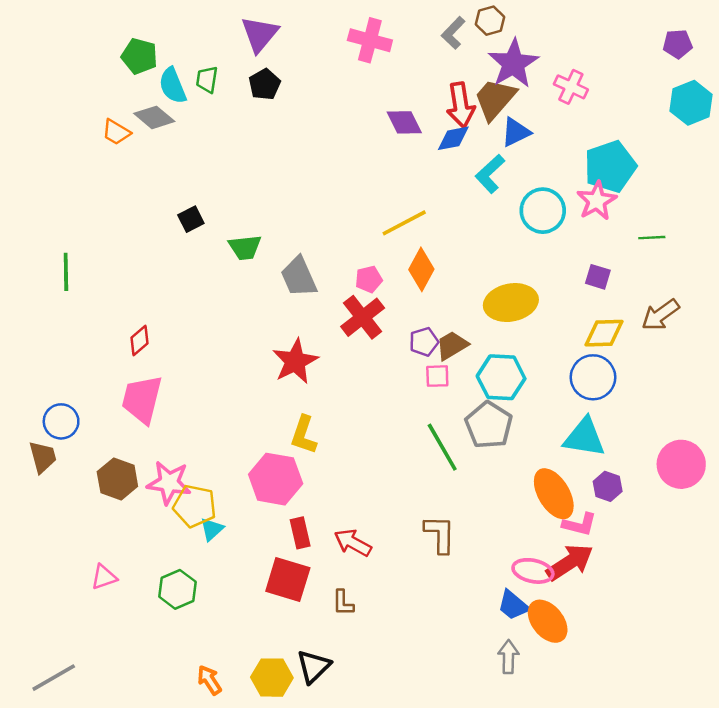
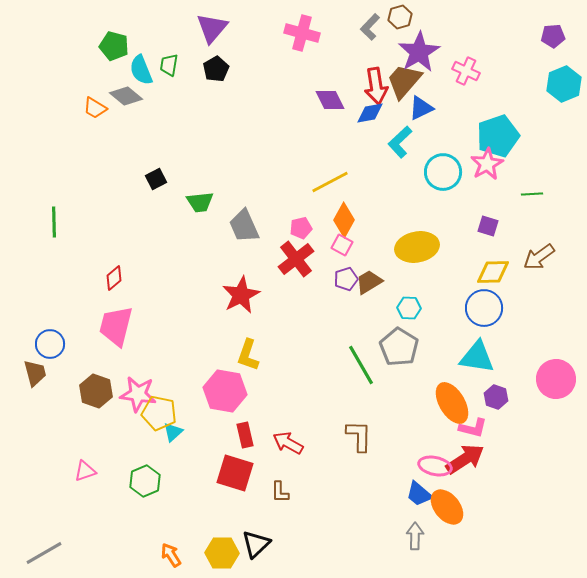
pink square: (437, 376) -> (342, 245), moved, turned 30
cyan hexagon: (501, 377) -> (409, 308), size x0.6

